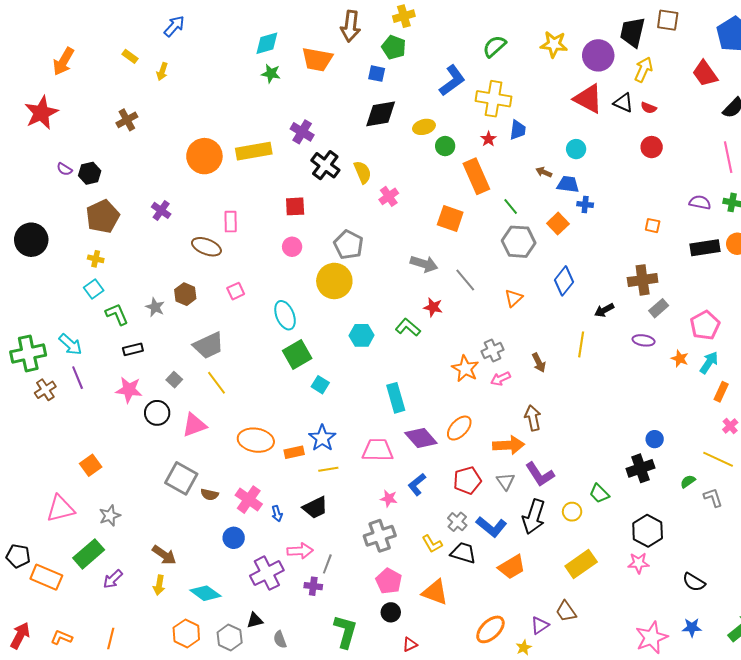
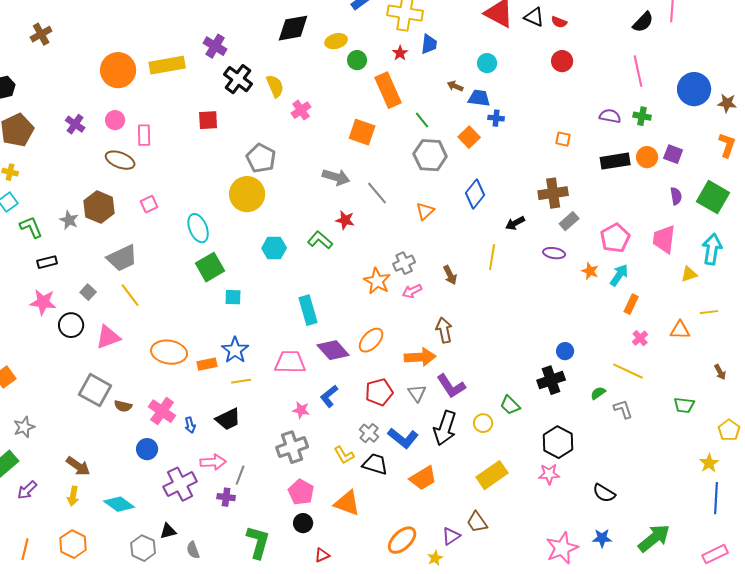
pink circle: (292, 247) -> (115, 120), moved
brown hexagon: (185, 294) -> (99, 207), size x1.4
cyan square: (320, 385) -> (233, 297), turned -30
orange hexagon: (186, 633) -> (73, 544), moved

